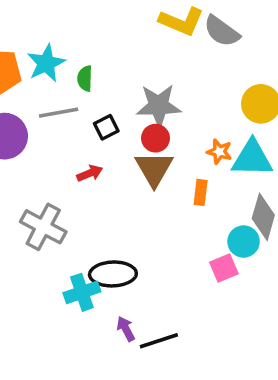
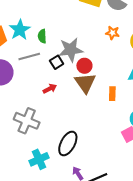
gray star: (159, 106) -> (71, 50), moved
orange star: (219, 152) -> (113, 33), moved
black ellipse: (113, 274) -> (68, 143), turned -55
cyan cross: (82, 292) -> (39, 159), moved

